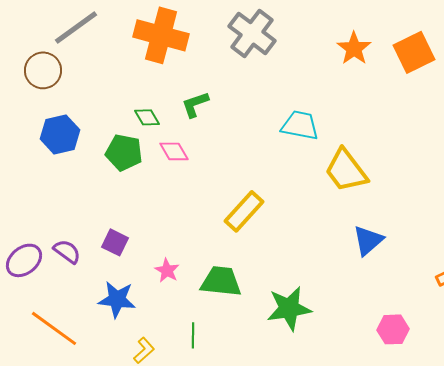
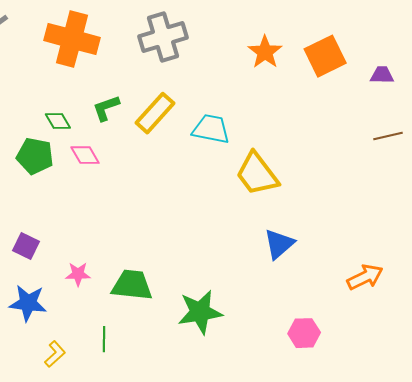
gray cross: (252, 33) -> (163, 37), turned 36
yellow rectangle: (244, 211) -> (155, 113), moved
pink star: (167, 270) -> (78, 274), turned -30

